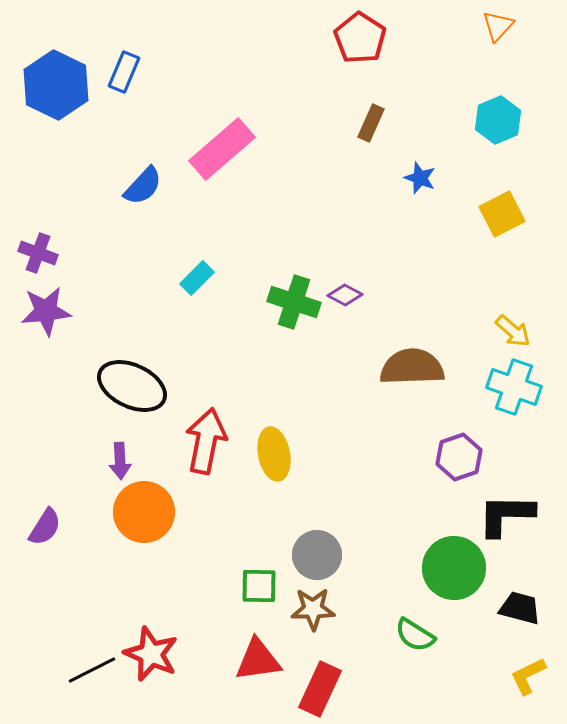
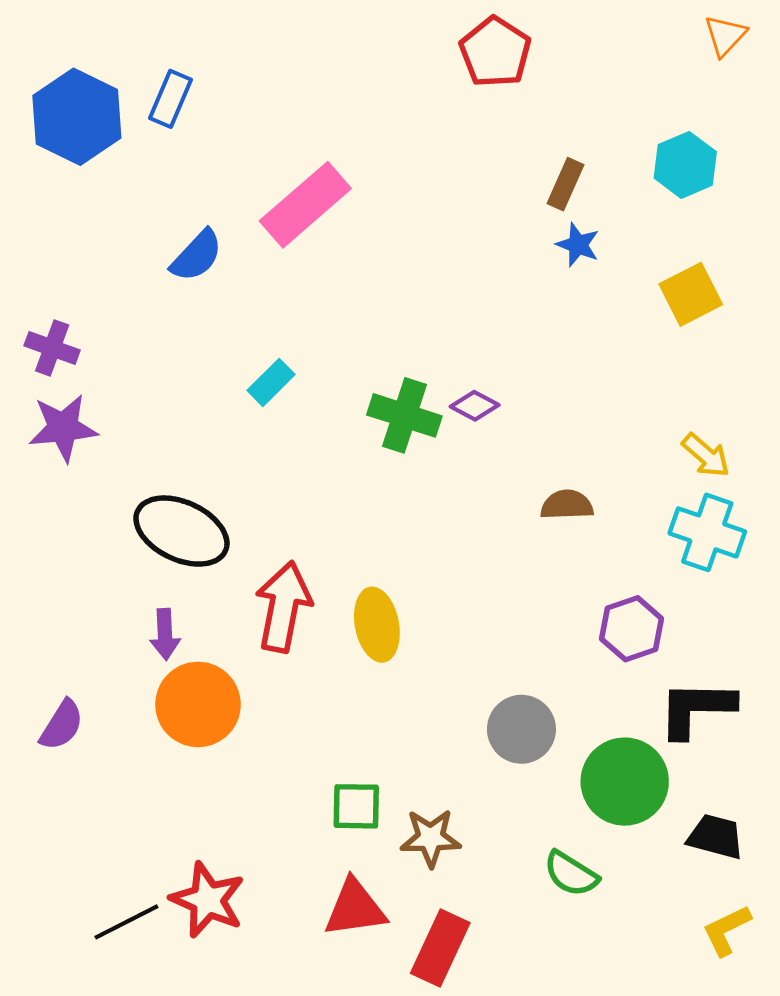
orange triangle: (498, 26) -> (725, 36), moved
brown rectangle: (371, 123) -> (565, 184), moved
brown semicircle: (412, 367) -> (567, 505), size x0.6
gray circle: (317, 555) -> (521, 729), moved

